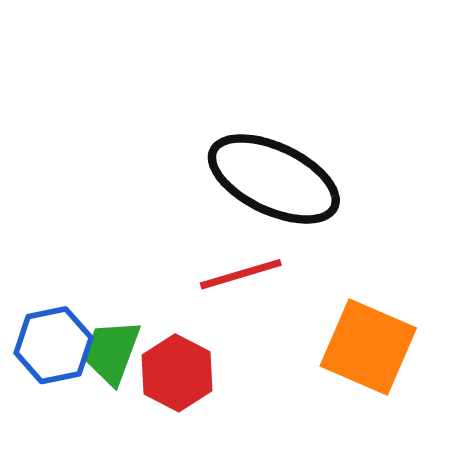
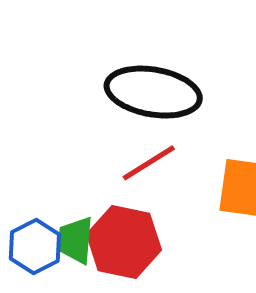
red hexagon: (177, 373) -> (124, 242), size x1.4

